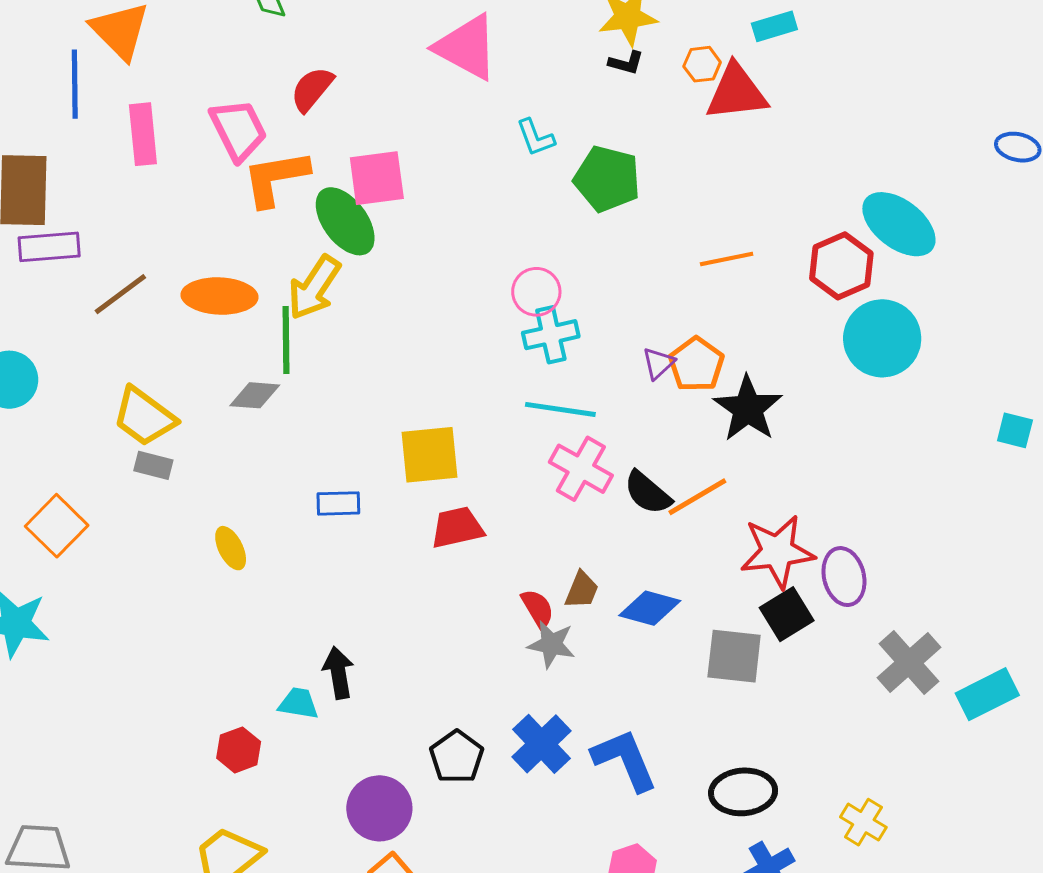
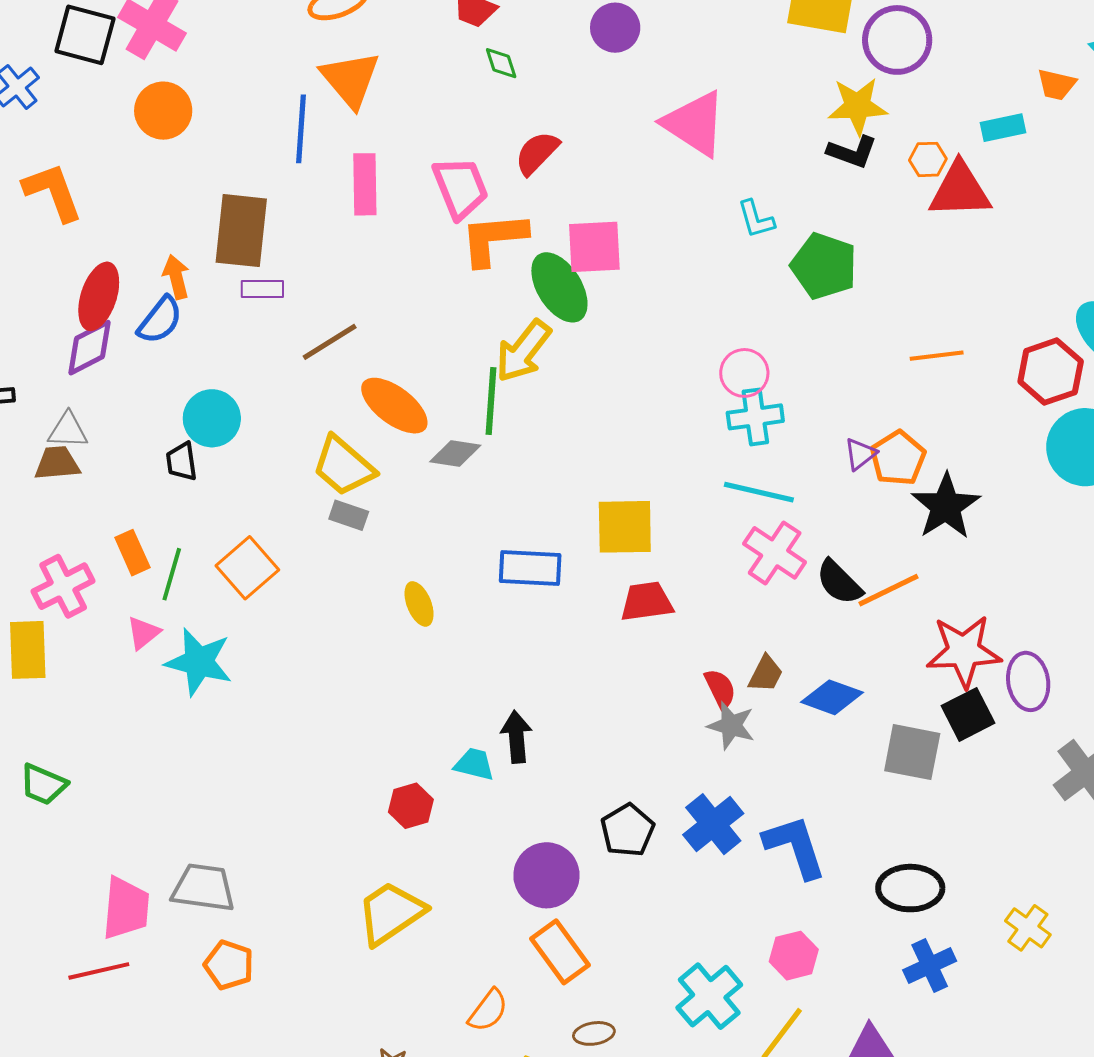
black L-shape: (626, 63) -> (852, 152), size x1.4
purple rectangle: (49, 247) -> (262, 289), size x0.7
orange ellipse: (220, 296) -> (394, 406), moved, turned 30
blue rectangle: (338, 503) -> (530, 568), size x1.4

